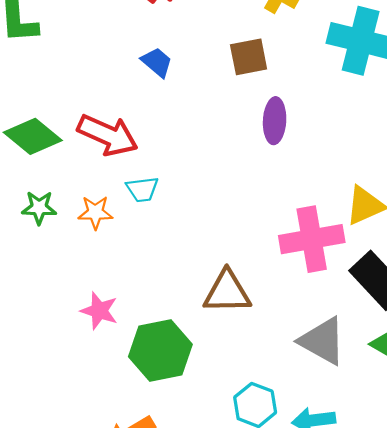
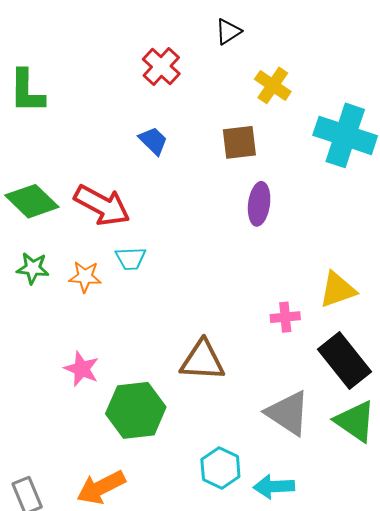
pink cross: (312, 239) -> (285, 317), size x0.5

